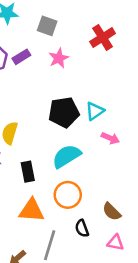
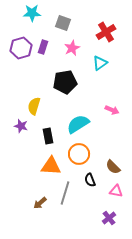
purple rectangle: (21, 57) -> (43, 47), turned -40
cyan triangle: (95, 111) -> (100, 63), moved
black pentagon: (64, 112) -> (65, 82), moved

